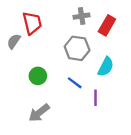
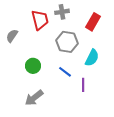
gray cross: (82, 16) -> (62, 12), moved
red trapezoid: (32, 23) -> (40, 20), moved

